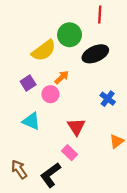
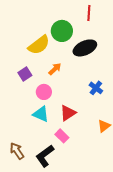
pink circle: (50, 94) -> (44, 92), moved
cyan triangle: (31, 121) -> (41, 114), moved
red triangle: (76, 127) -> (68, 113), turned 30

